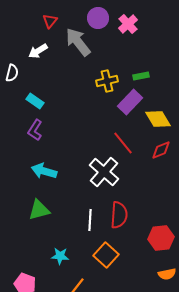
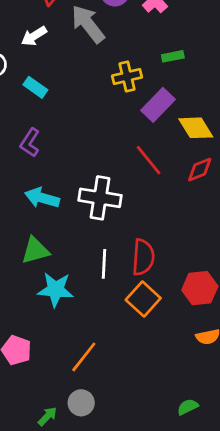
green rectangle: (141, 76) -> (173, 56), moved
cyan rectangle: (35, 101) -> (35, 87), moved
white cross: (104, 172) -> (100, 198), moved, turned -32
orange square: (106, 255) -> (143, 299), moved
cyan star: (60, 256) -> (56, 290), moved, size x1.5

